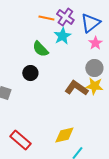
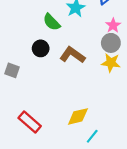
pink star: (95, 43) -> (113, 25), moved
brown L-shape: (76, 88) -> (72, 55), moved

